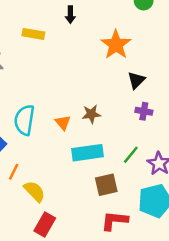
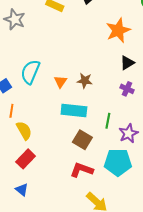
green line: (131, 155) -> (108, 121), turned -42
orange line: (14, 172) -> (11, 111), turned -32
brown square: (106, 185) -> (82, 140), turned 30

